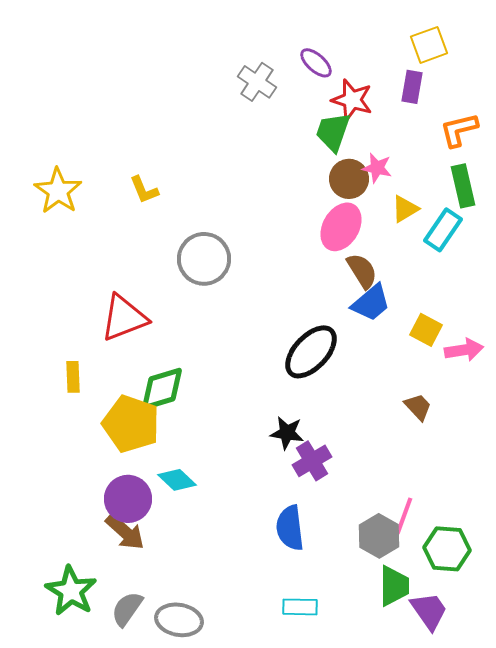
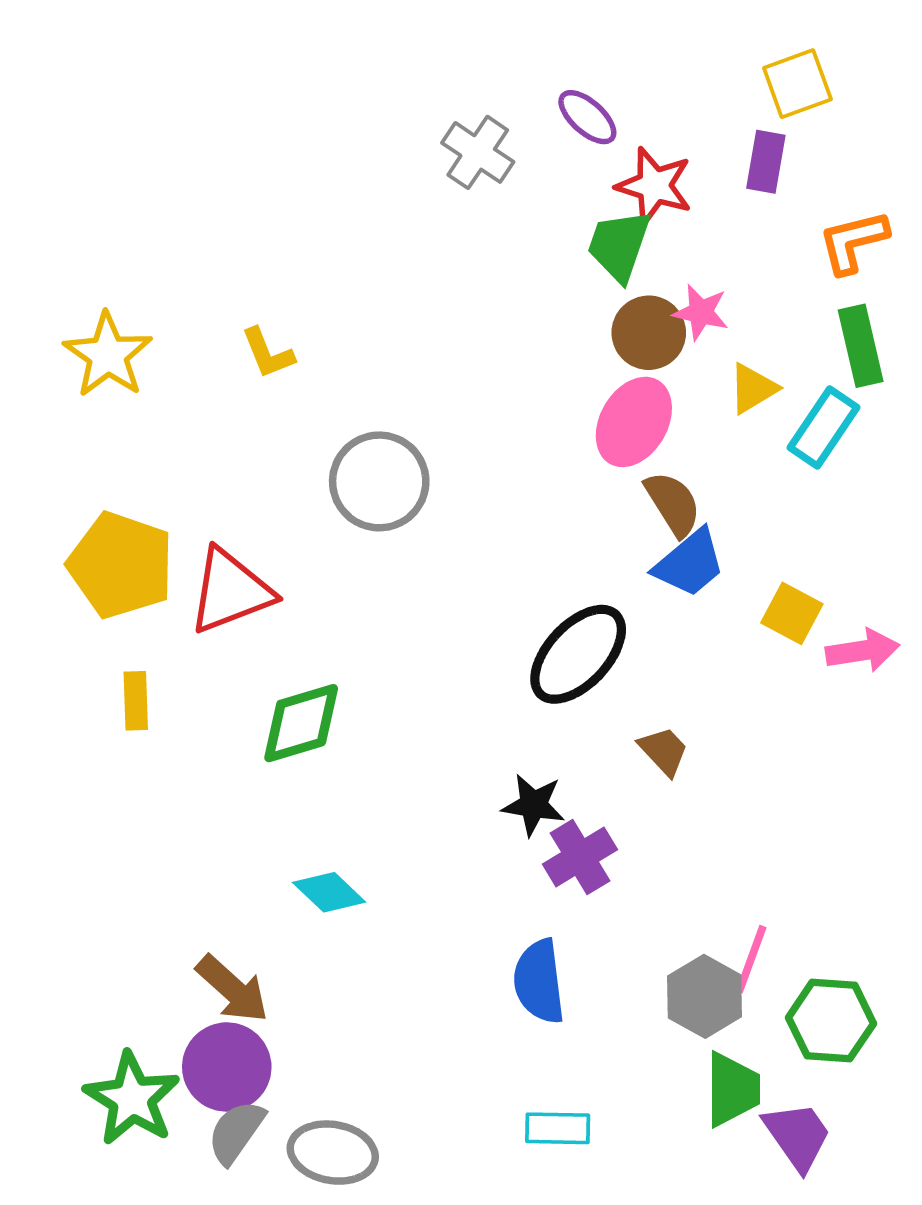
brown trapezoid: (418, 407) -> (664, 751), moved
yellow pentagon: (131, 424) -> (121, 565), moved
purple circle: (128, 499) -> (227, 1067), moved

